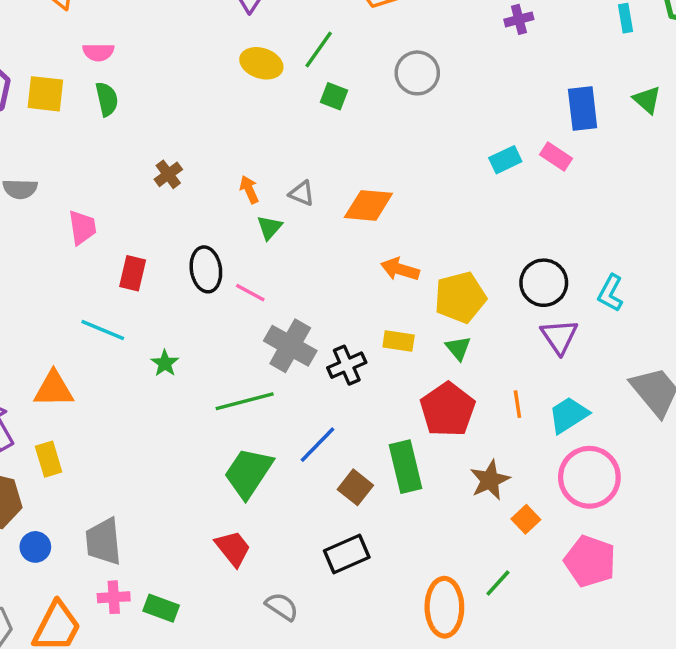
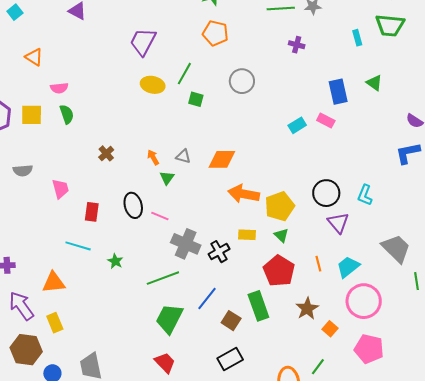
purple cross: (519, 19) -> (297, 45), turned 35
orange arrow: (400, 269) -> (244, 194), size x1.4

